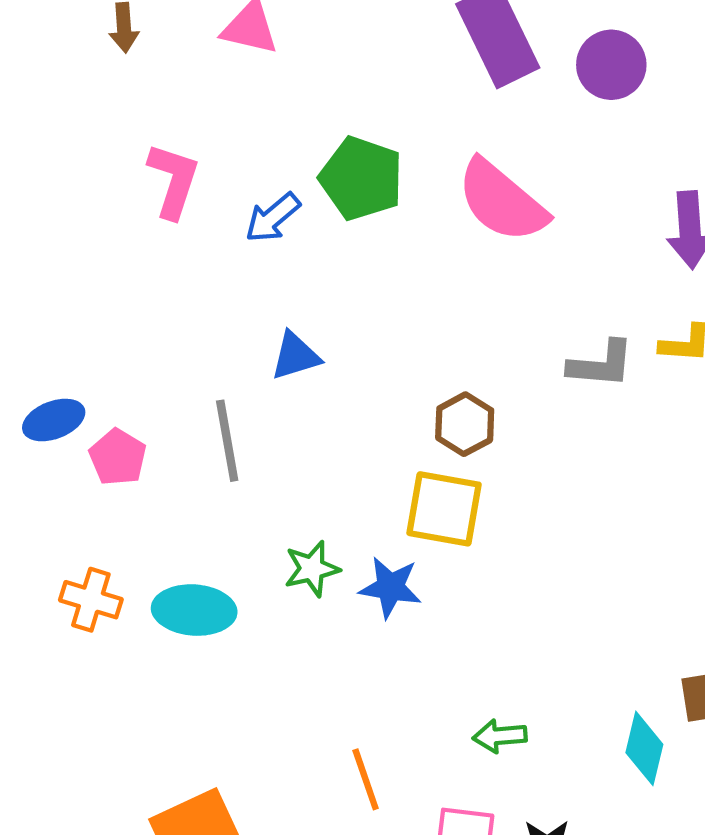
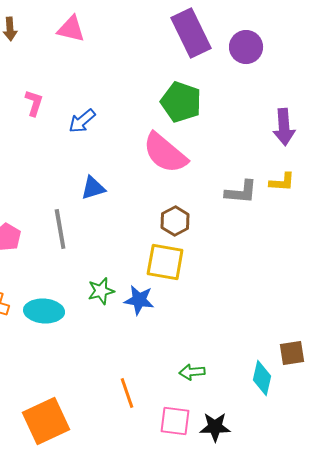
green pentagon: (361, 178) -> (181, 102), moved
pink L-shape: (173, 180) -> (34, 103), size x0.7
pink semicircle: (502, 201) -> (165, 153), moved

